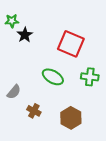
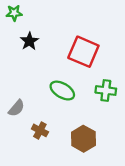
green star: (12, 21) -> (14, 13), moved

